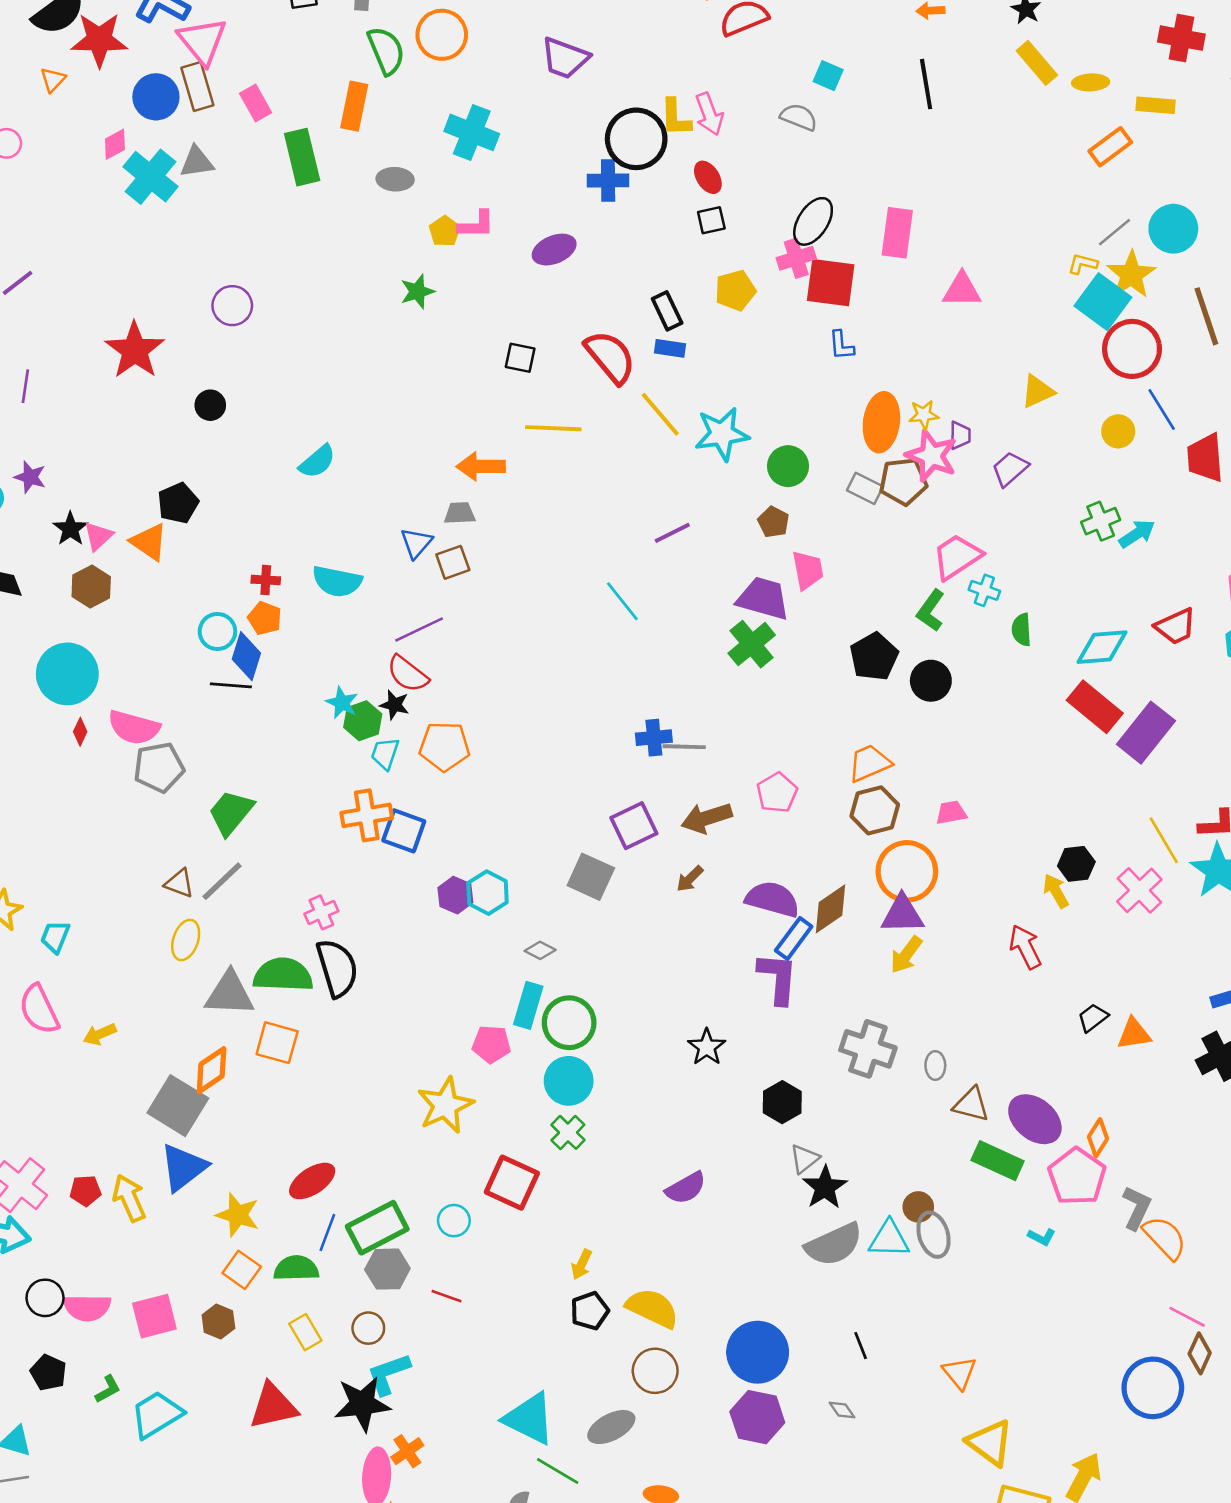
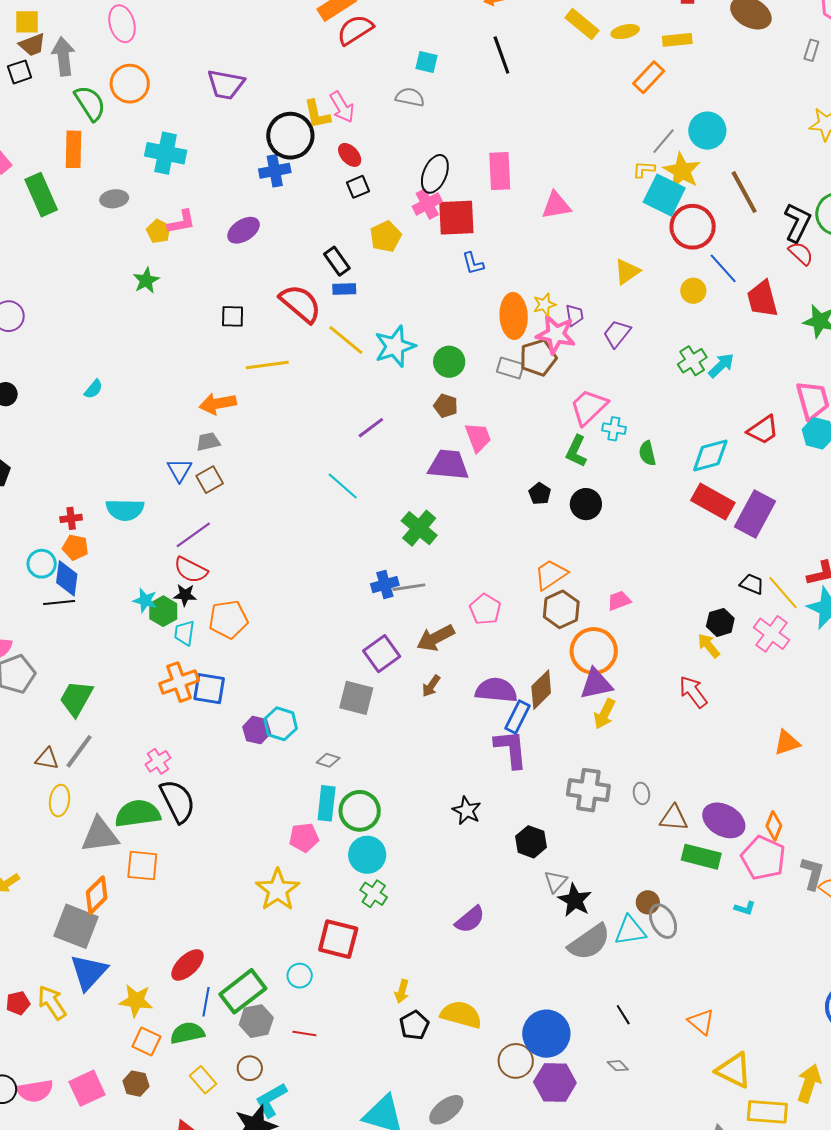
cyan semicircle: (317, 462) -> (93, 389), moved, size x0.7
green cross: (752, 644) -> (419, 528), moved
black pentagon: (874, 657) -> (540, 494), size x0.6
black trapezoid: (1093, 1018) -> (752, 584), moved, turned 70
brown circle: (655, 1371) -> (516, 1061), moved

